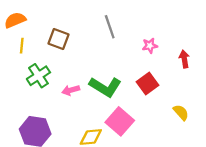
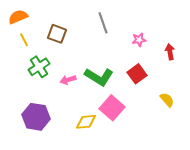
yellow line: (22, 46) -> (24, 40), turned -32

